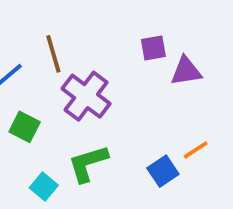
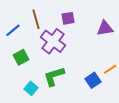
purple square: (153, 48) -> (68, 18), moved
green square: (25, 127) -> (21, 57), turned 35

